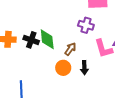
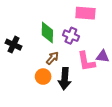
green diamond: (47, 39) -> (47, 32), moved
black arrow: (84, 68) -> (65, 79), size x1.5

